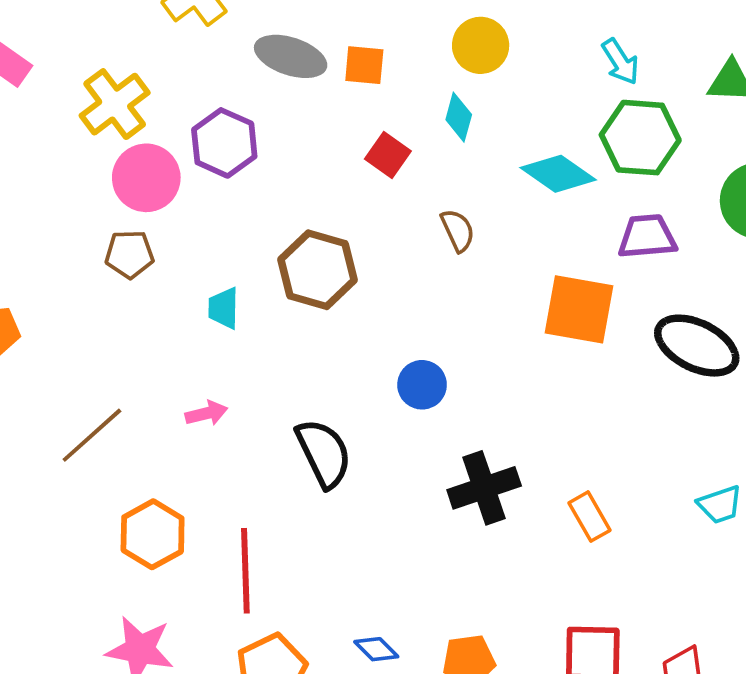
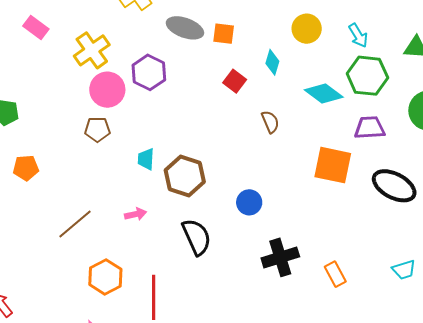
yellow circle: (481, 45) -> (307, 29), moved
brown hexagon: (318, 270) -> (185, 176), moved

